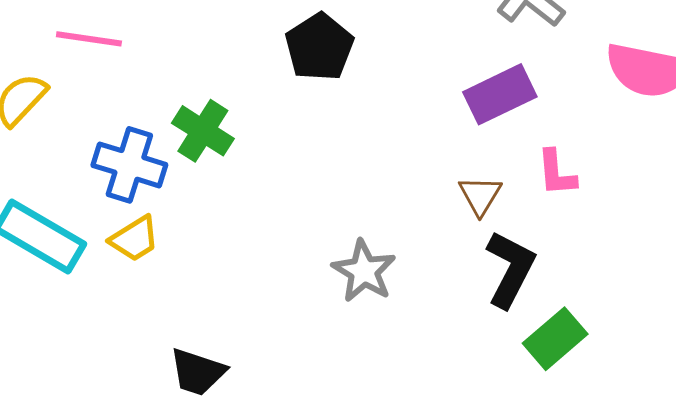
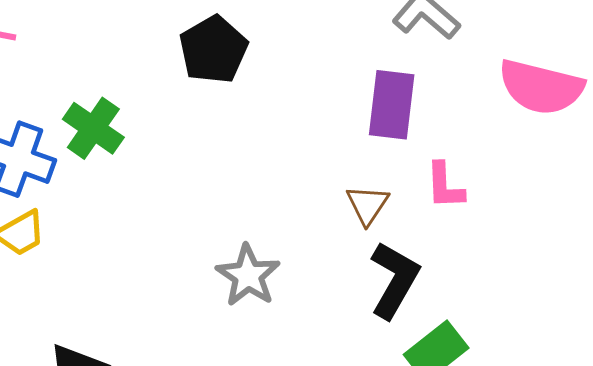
purple rectangle: (500, 94) -> (392, 105), turned -60

